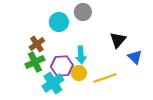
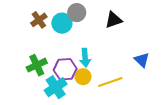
gray circle: (83, 12) -> (77, 13), moved
black triangle: (118, 40) -> (113, 20), moved, turned 30
brown cross: (37, 44) -> (39, 20), moved

